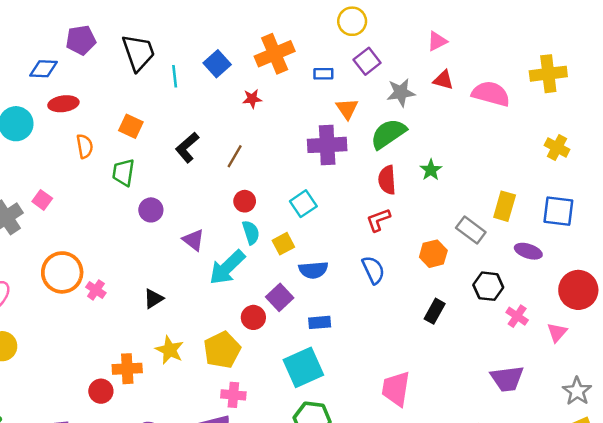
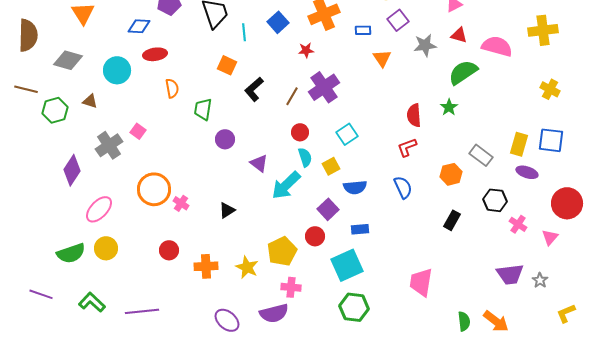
orange square: (131, 126) -> (227, 65), moved
green semicircle: (388, 134) -> (463, 72), moved
purple cross: (327, 145) -> (324, 87), moved, turned -32
yellow rectangle: (505, 206) -> (519, 144), moved
red circle: (253, 317) -> (315, 236), moved
yellow star: (170, 350) -> (247, 267), moved
red circle: (101, 391) -> (169, 250), moved
gray star: (577, 391) -> (540, 280), moved, size x0.7

